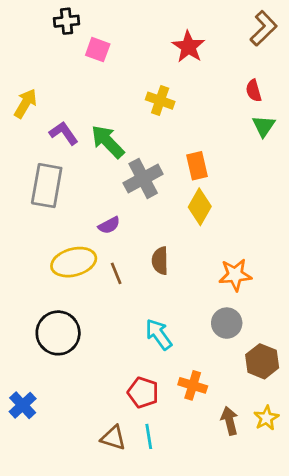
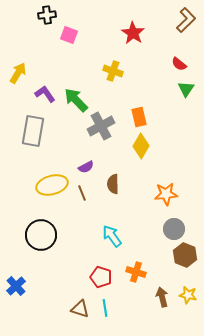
red semicircle: (254, 91) -> (179, 64), turned -35
purple semicircle: (109, 225) -> (86, 167), moved
gray circle: (227, 323) -> (174, 229), moved
yellow star: (266, 418) -> (188, 295), turned -30

